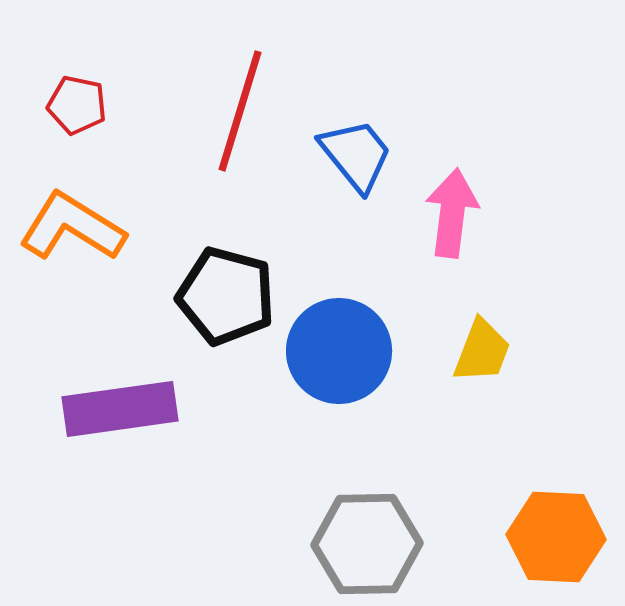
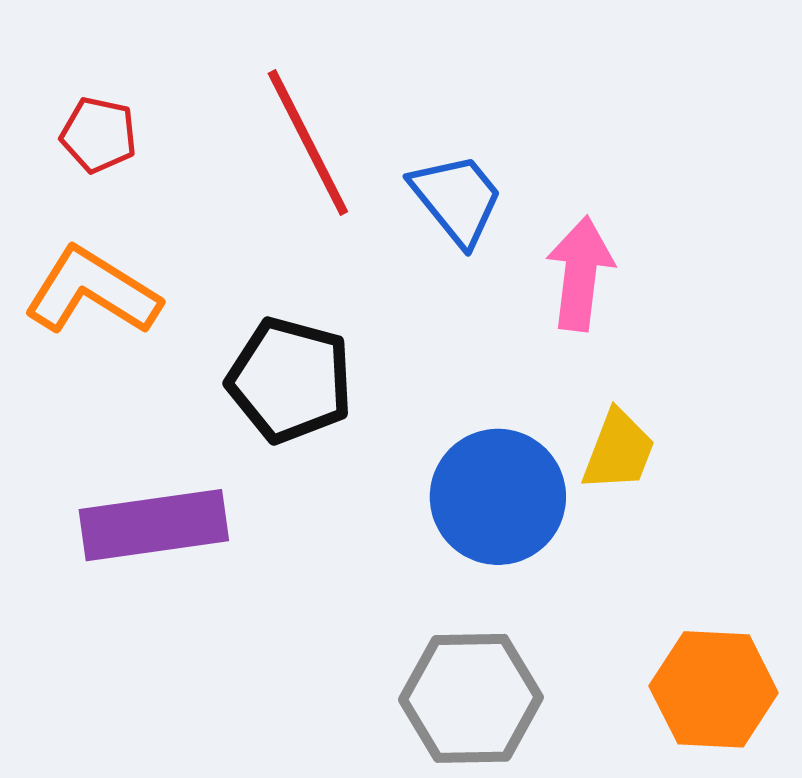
red line: (240, 111) -> (308, 142), turned -44
blue circle: (339, 351) -> (498, 497), moved

